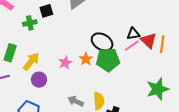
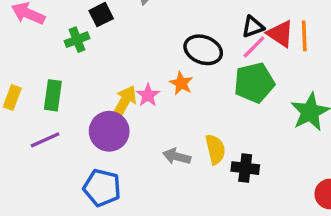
green pentagon: (108, 60) -> (254, 83), moved
yellow arrow: (31, 61) -> (125, 102), moved
purple circle: (39, 80) -> (109, 131), size x1.5

